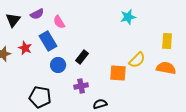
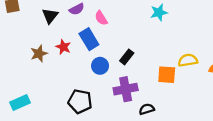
cyan star: (128, 17) -> (159, 12), moved
yellow semicircle: (137, 60) -> (188, 60), turned -144
purple cross: (81, 86) -> (126, 89), size x1.5

